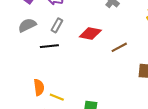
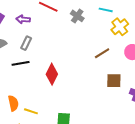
red diamond: (90, 33) -> (52, 74), moved, turned -70
brown line: (119, 47) -> (102, 53), moved

